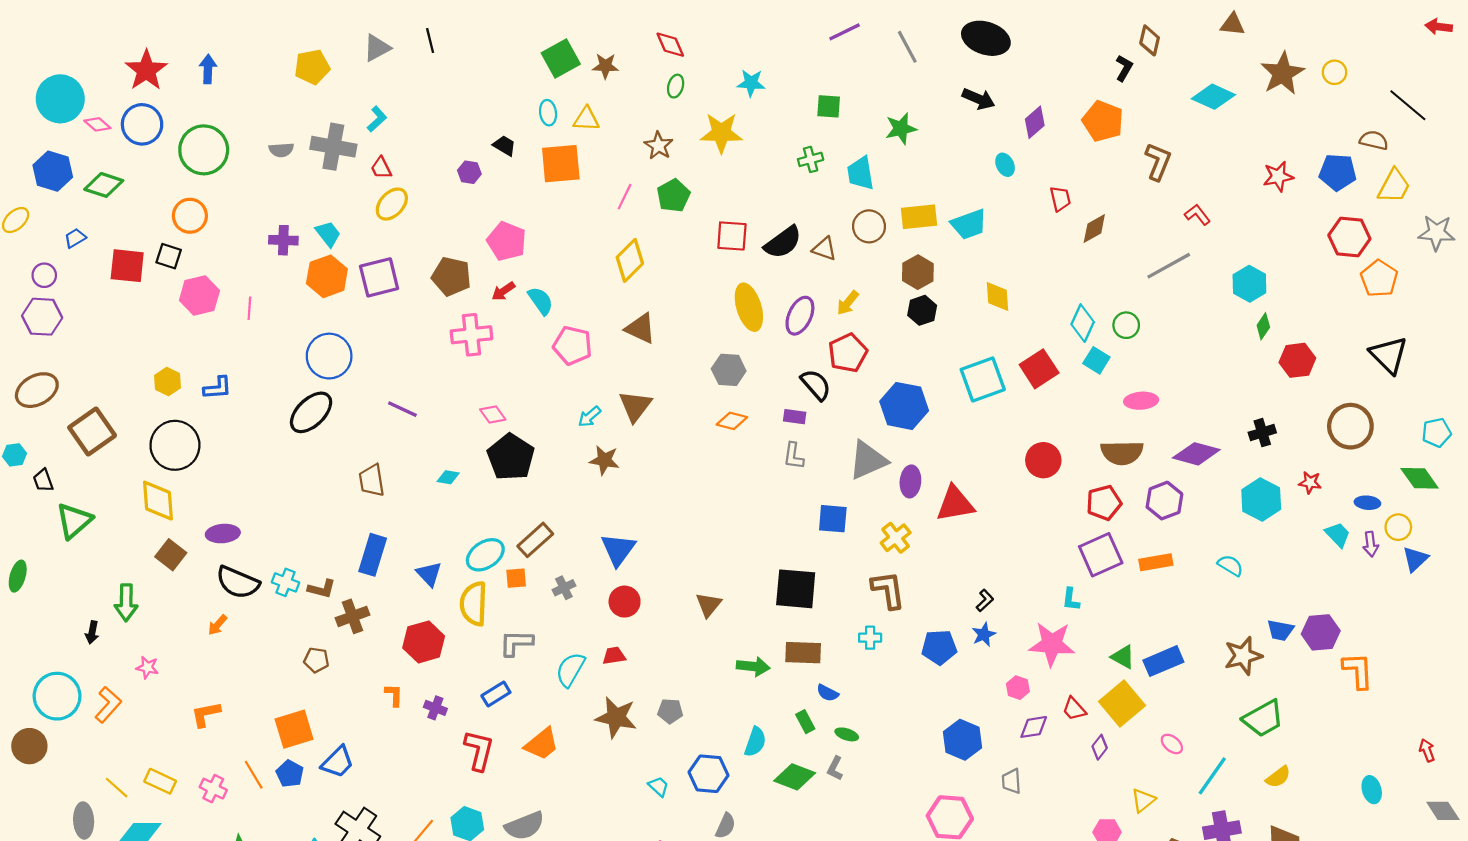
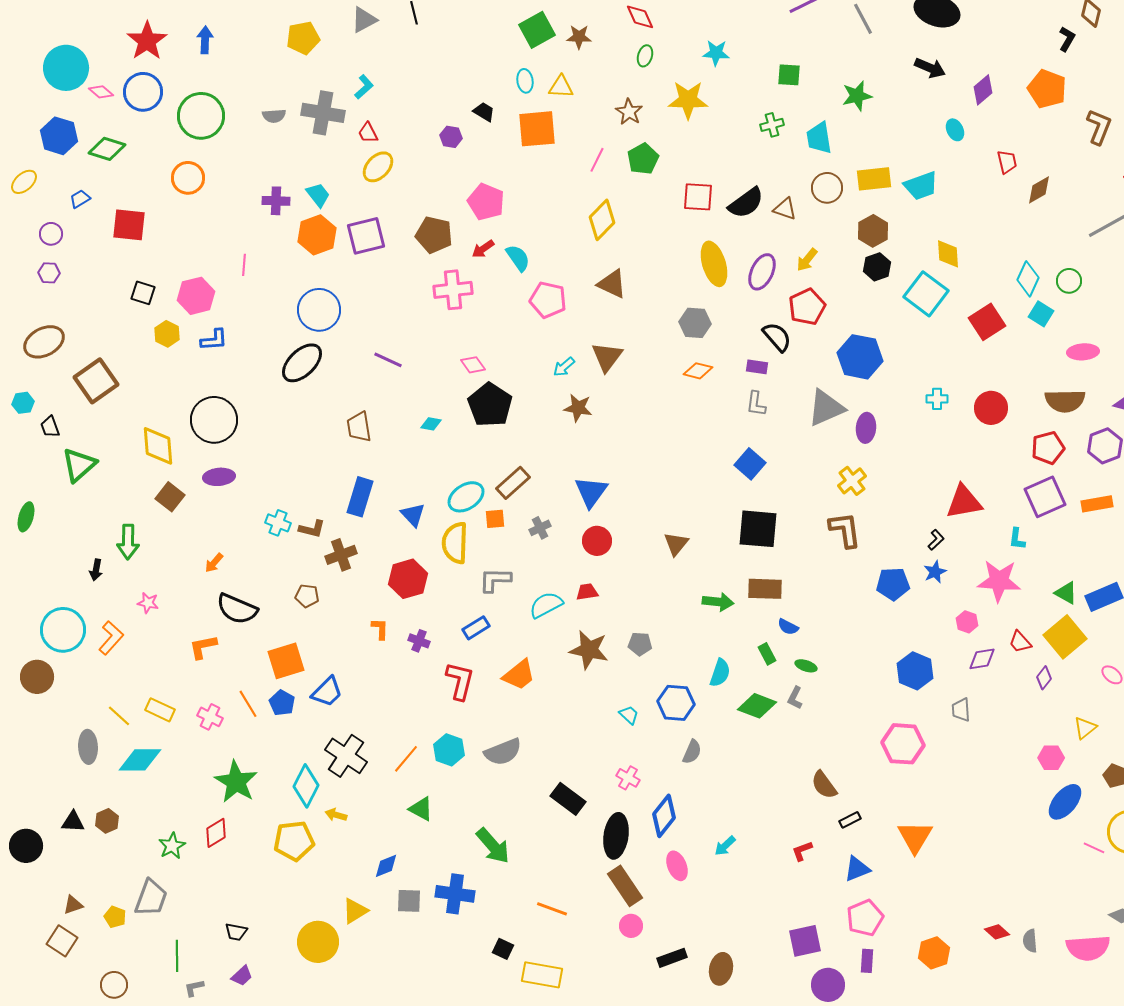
black square: (169, 256) -> (143, 293), moved
pink hexagon: (199, 295) -> (196, 296), moved
purple hexagon: (42, 317) -> (49, 273), size x0.6
cyan square: (983, 379) -> (926, 294), moved, turned -33
black circle: (175, 445) -> (214, 420), moved
red triangle: (955, 504) -> (964, 502), moved
blue square: (833, 519) -> (750, 464), moved, turned 36
black semicircle: (238, 582) -> (237, 609), moved
cyan cross: (870, 638) -> (937, 399), moved
cyan semicircle: (570, 670) -> (546, 605), turned 32

